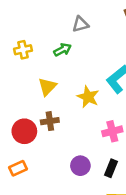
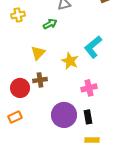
yellow cross: (23, 50) -> (18, 15), moved
purple circle: (80, 166) -> (64, 115), size x1.6
black rectangle: (111, 168) -> (88, 117), turned -32

